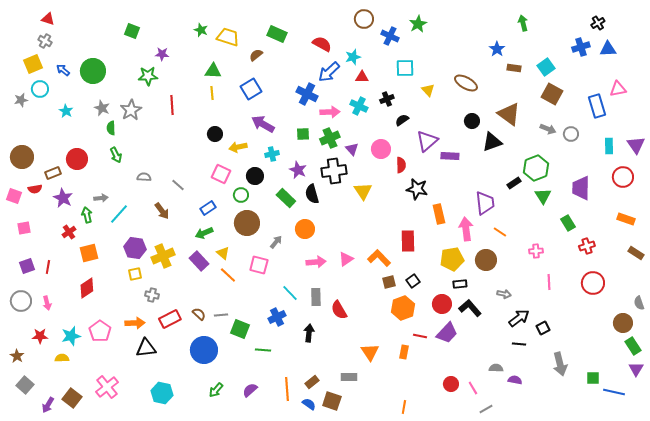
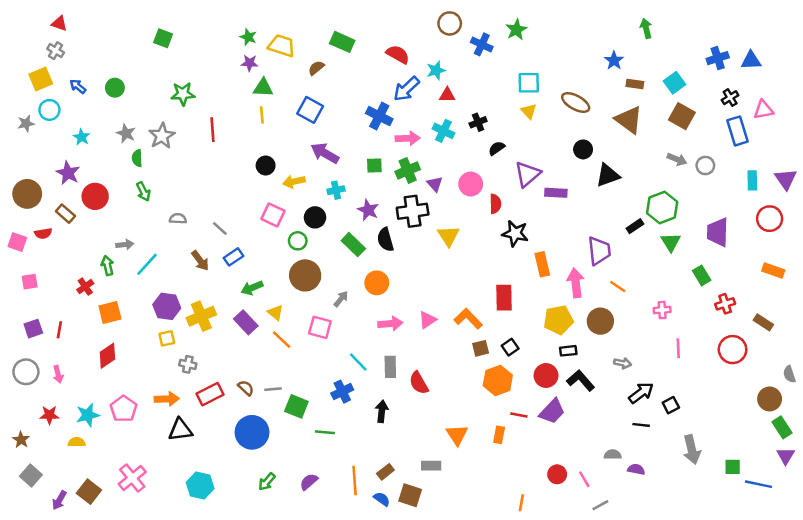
black cross: (598, 23) -> (730, 98), moved
purple star: (162, 54) -> (250, 63), moved
cyan square: (405, 68) -> (529, 83), moved
green circle: (93, 71) -> (115, 88), size x0.6
blue square: (251, 89) -> (310, 110), turned -30
brown triangle: (509, 114) -> (629, 120), moved
brown rectangle: (53, 173) -> (65, 214), turned 63
purple star: (63, 198) -> (68, 173), moved
blue rectangle: (208, 208) -> (233, 257), moved
brown rectangle: (636, 253) -> (763, 322), moved
orange line: (404, 407) -> (521, 503), moved

